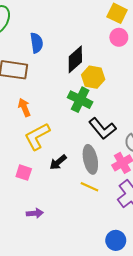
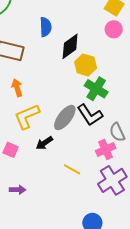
blue semicircle: (37, 43) -> (46, 27), moved
green cross: (80, 100) -> (96, 89), moved
gray ellipse: (90, 159) -> (65, 118), moved, turned 44

